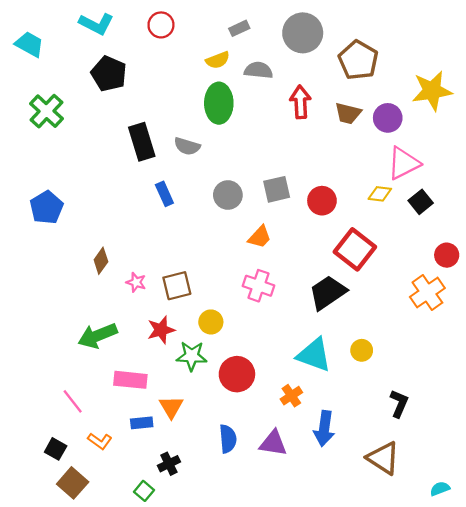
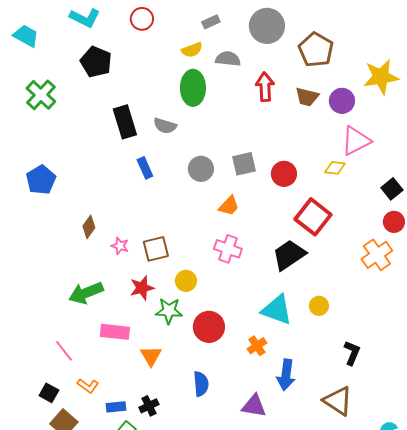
black square: (421, 202) -> (392, 189), moved
blue rectangle: (142, 423) -> (116, 407), moved
purple triangle: (273, 443) -> (254, 406), moved

